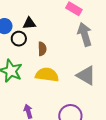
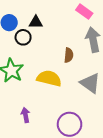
brown semicircle: (42, 49) -> (69, 55), moved

